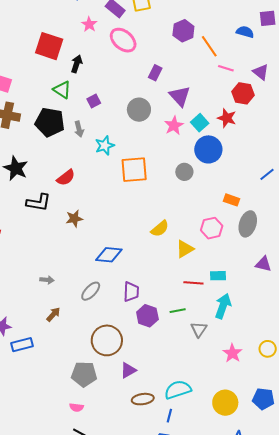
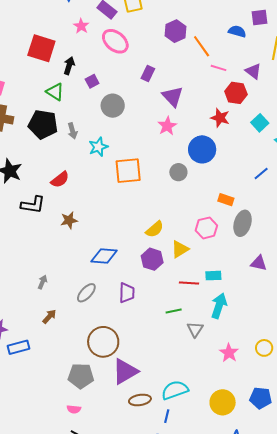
purple square: (94, 101) -> (92, 81), moved
gray circle: (139, 110) -> (113, 106), moved
cyan square: (200, 123) -> (260, 123), moved
gray arrow: (47, 280) -> (42, 282), turned -72
purple hexagon: (147, 316) -> (152, 259), moved
purple triangle: (128, 370) -> (125, 371), size x1.6

